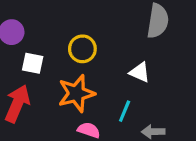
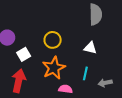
white square: (33, 63) -> (24, 54), turned -32

